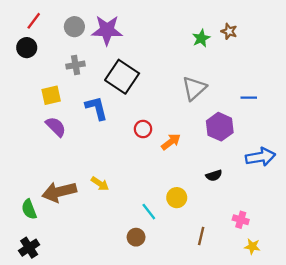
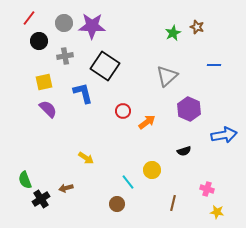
black circle: (27, 48) -> (39, 41), moved
blue line: (249, 98) -> (214, 65), moved
brown arrow: (59, 192) -> (66, 188), moved, size x0.5
black cross: (29, 248) -> (41, 199), moved

